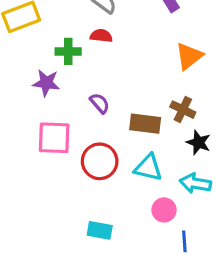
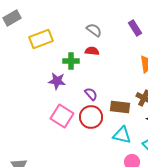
pink square: (54, 138) -> (62, 116), turned 30
red circle: (100, 161) -> (91, 117), moved

